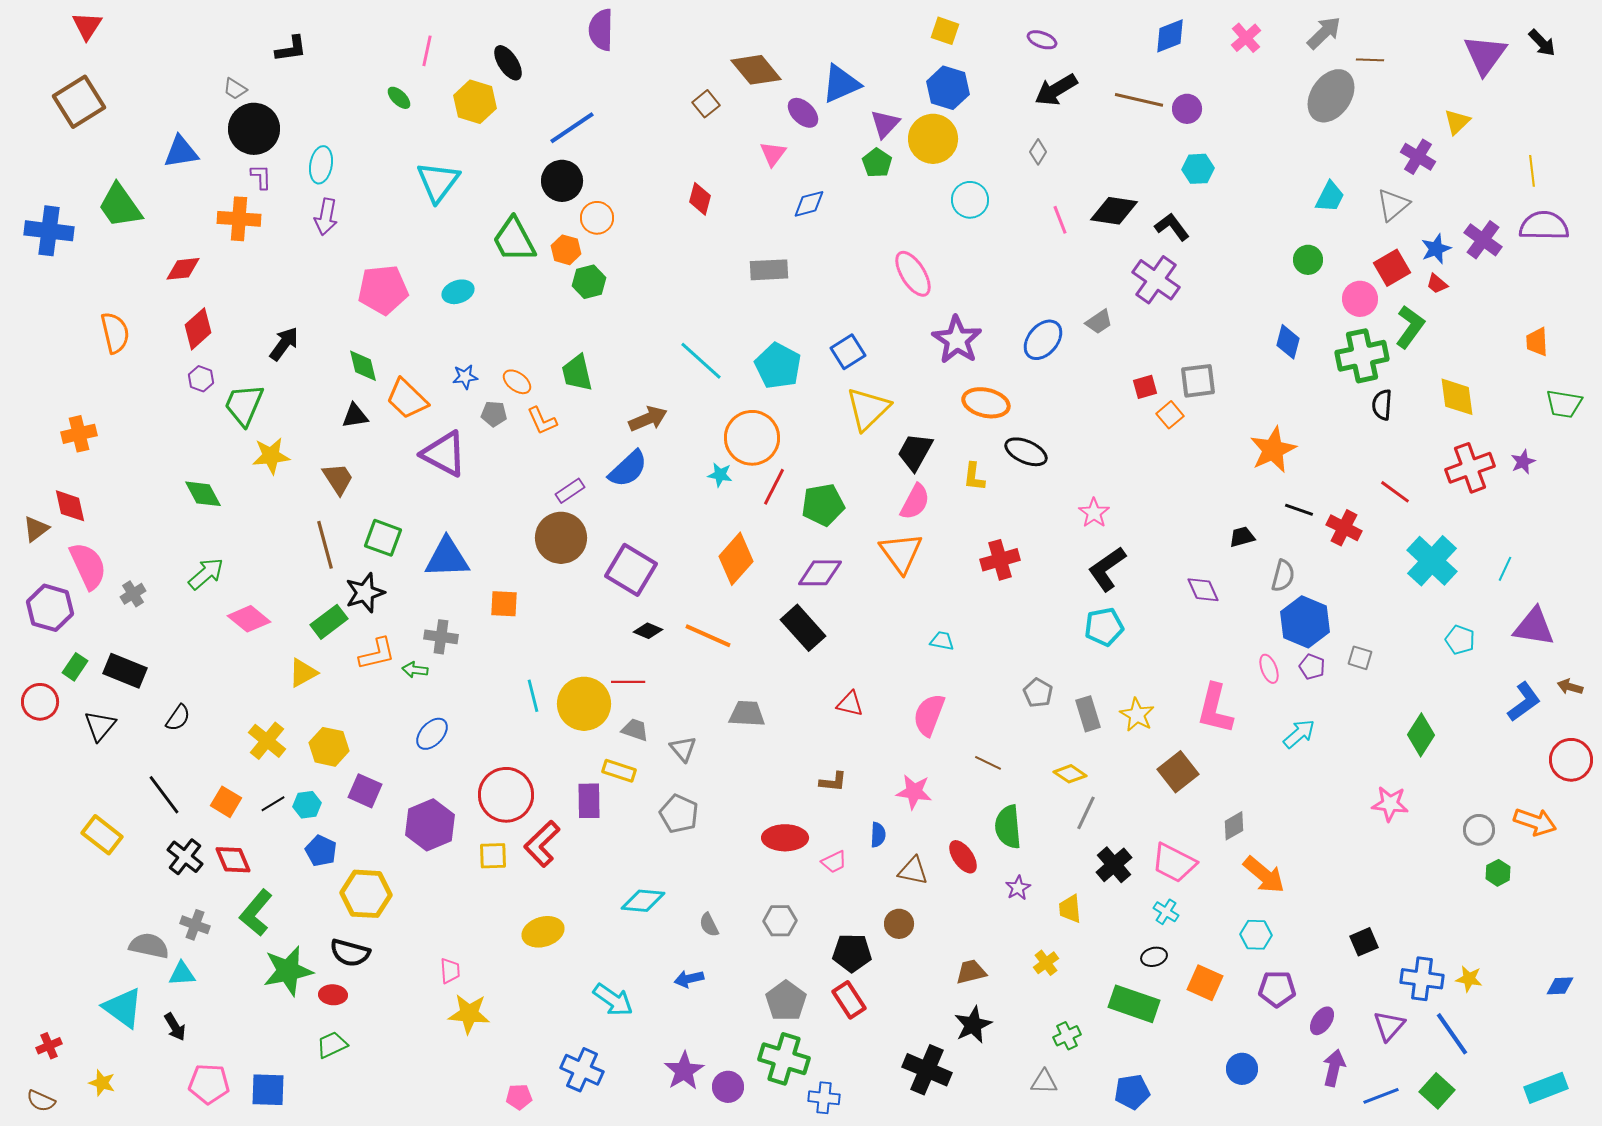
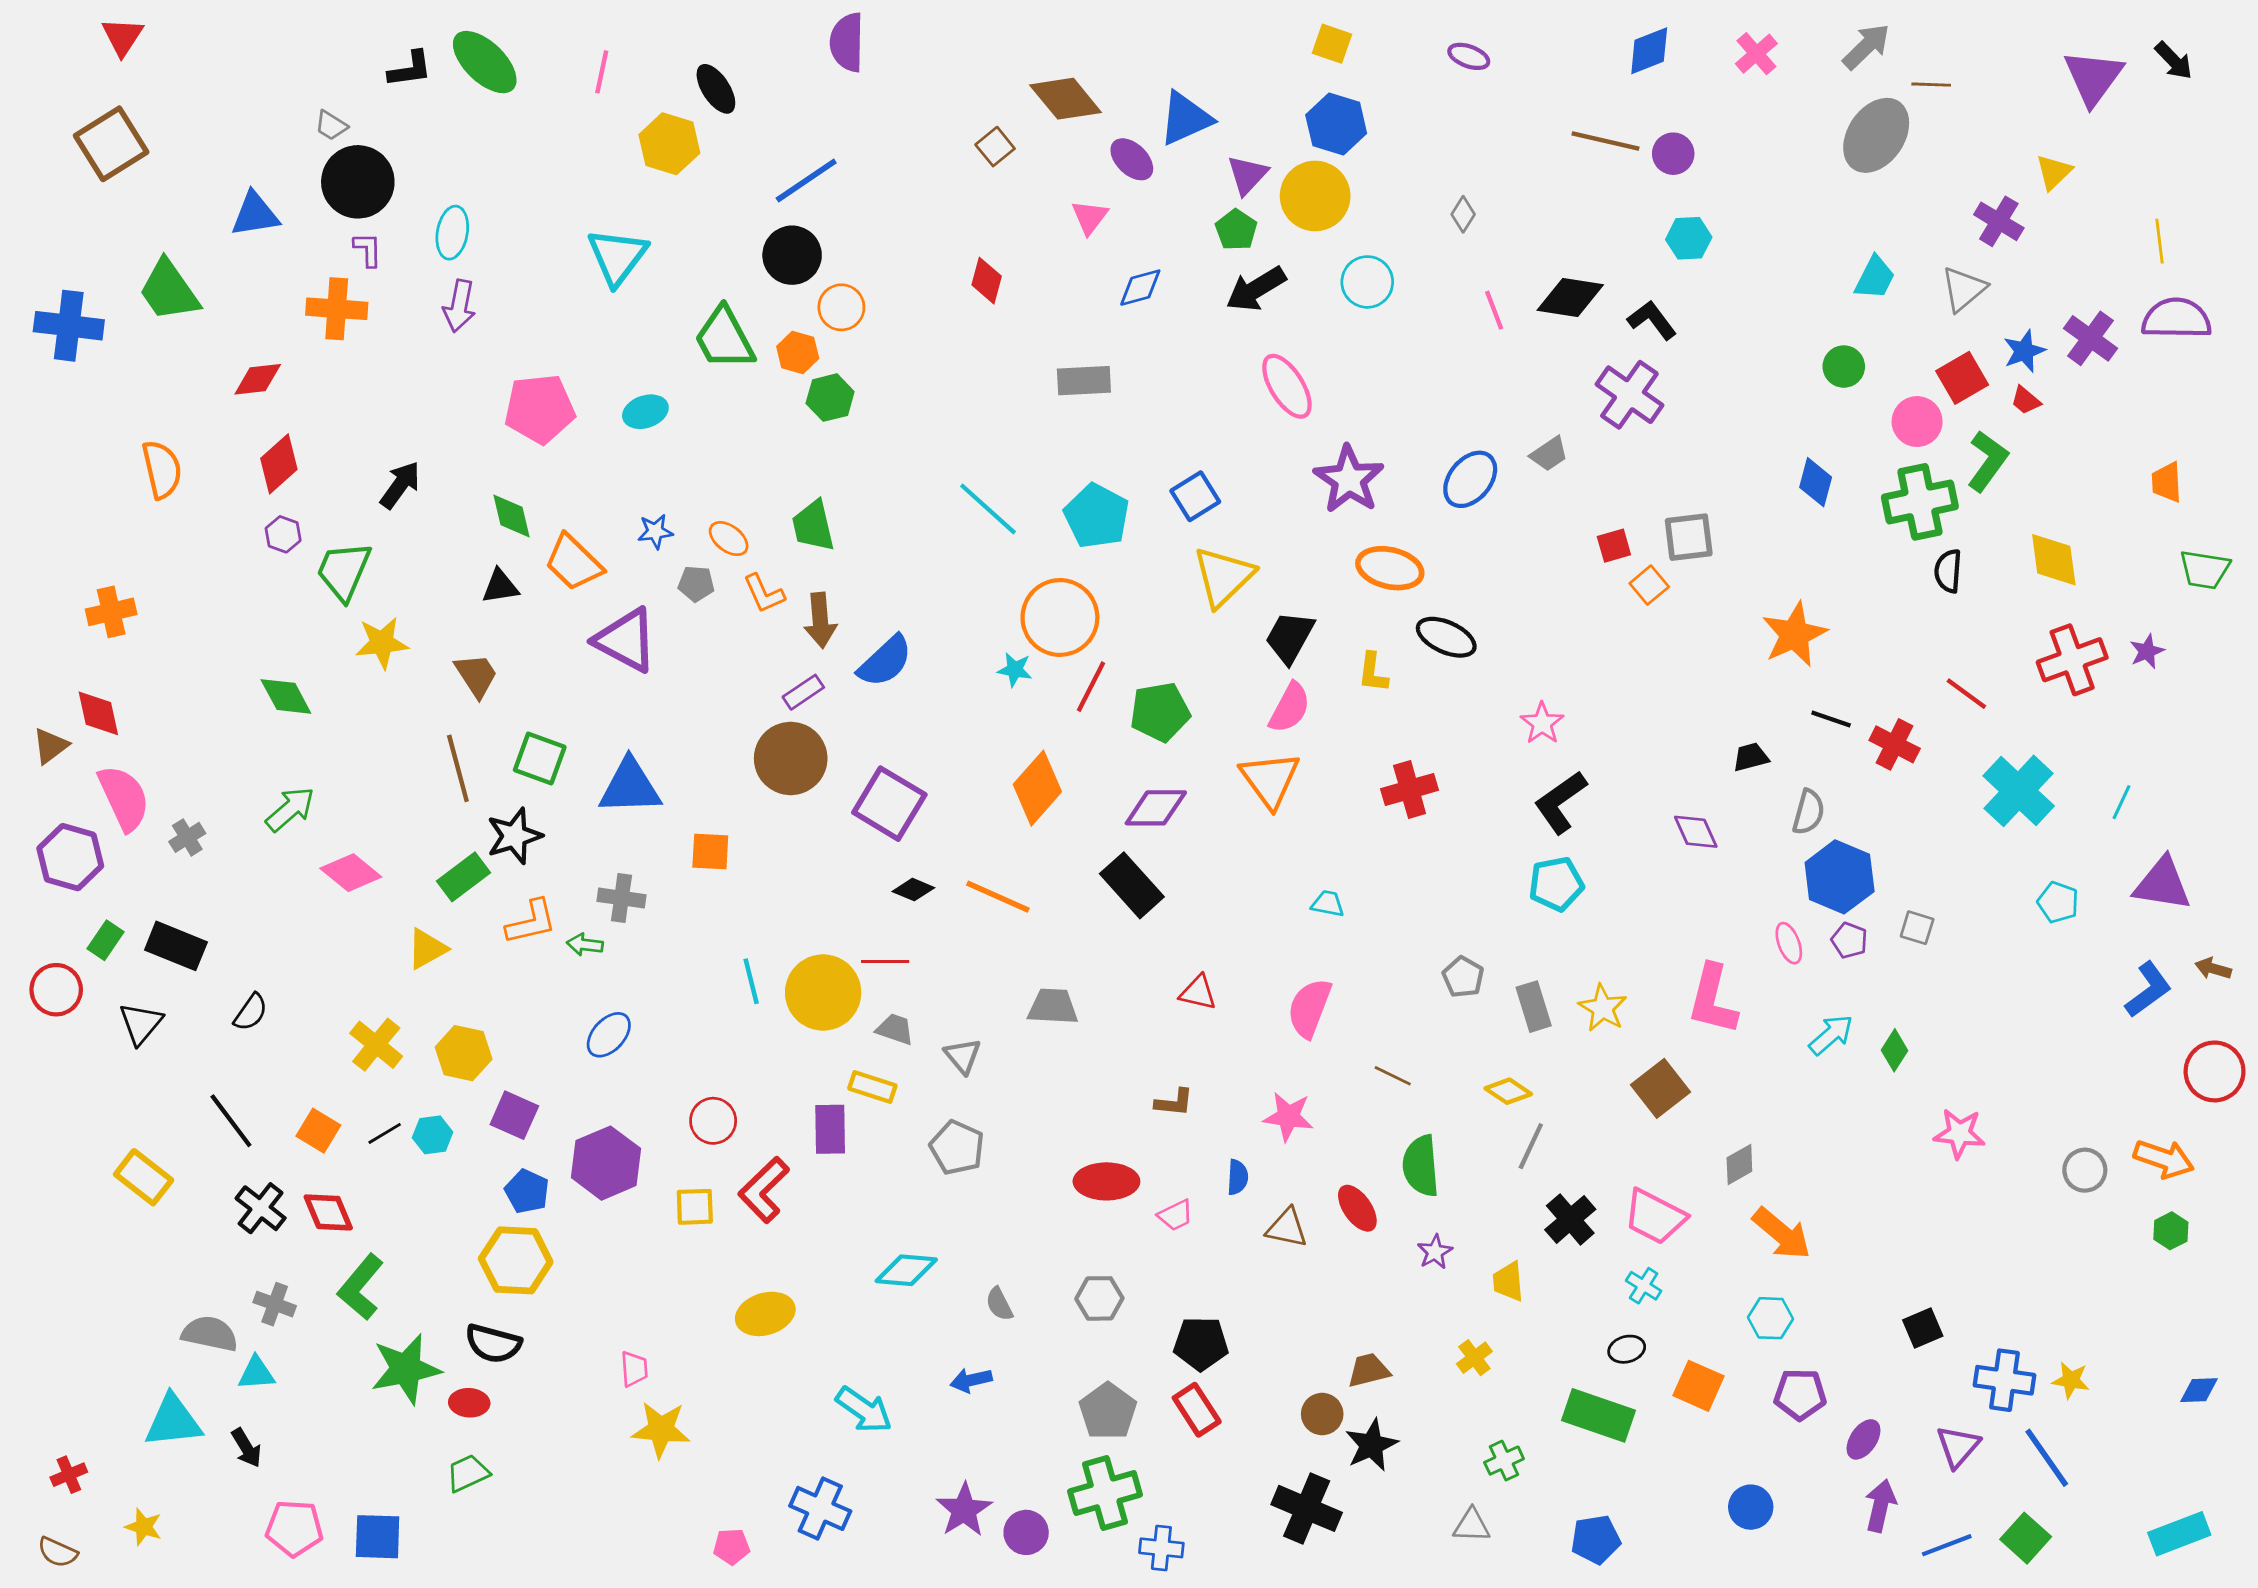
black arrow: (1056, 90) -> (1256, 289), moved
green ellipse: (399, 98) -> (485, 62), moved, size x2.0
brown arrow: (648, 419) -> (820, 620), moved, turned 108
green diamond: (1421, 735) -> (1895, 1050), moved, size x0.7
red circle: (506, 795) -> (713, 1121), size x0.6
blue pentagon: (321, 851) -> (527, 1191), moved
green hexagon: (1498, 873) -> (2171, 1231), moved
brown circle: (899, 924) -> (1322, 1414), moved
cyan triangle: (123, 1008) -> (173, 1421), turned -42
green cross: (784, 1059) -> (1105, 1493), turned -33

